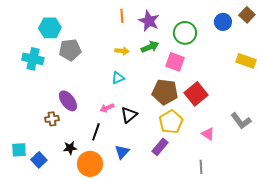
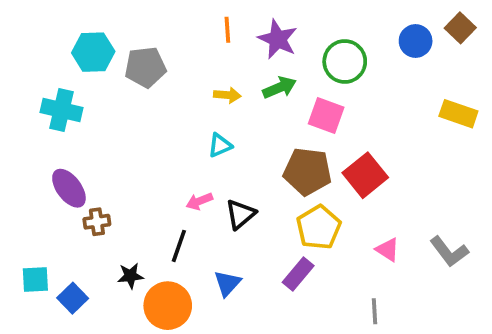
gray pentagon: (70, 50) -> (145, 67), moved
purple ellipse: (68, 101) -> (69, 188), moved
gray L-shape: (241, 121) -> (449, 252), moved

